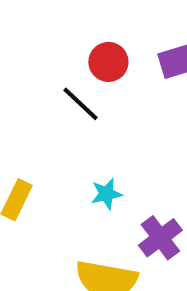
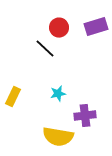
purple cross: (160, 238) -> (85, 116), turned 30

